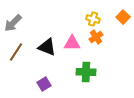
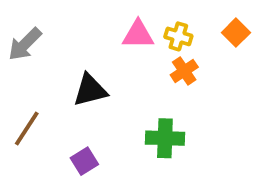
pink triangle: (72, 43) -> (138, 35), moved
black triangle: (47, 47) -> (90, 90), turned -36
brown line: (16, 52) -> (27, 129), moved

